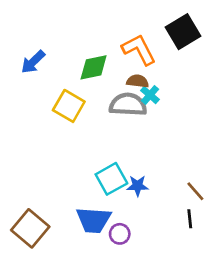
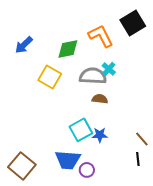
brown semicircle: (138, 81) -> (100, 99), moved

